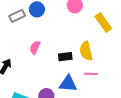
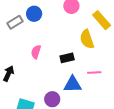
yellow semicircle: (86, 51) -> (87, 39), moved

